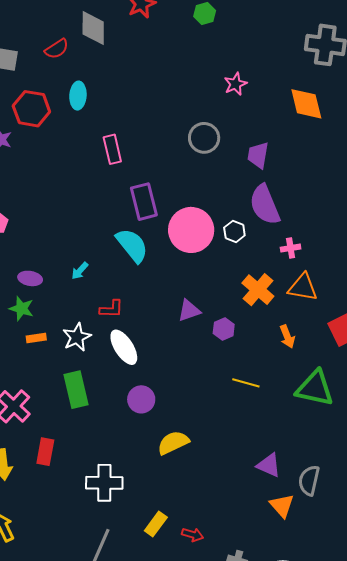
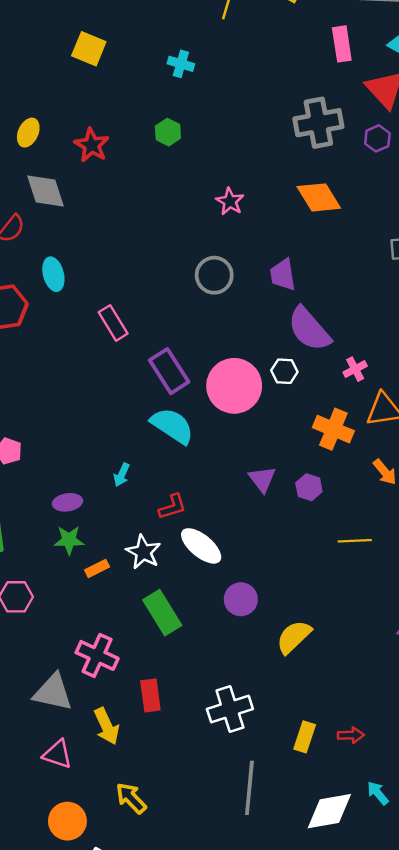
purple triangle: (189, 311) -> (262, 479), turned -30

